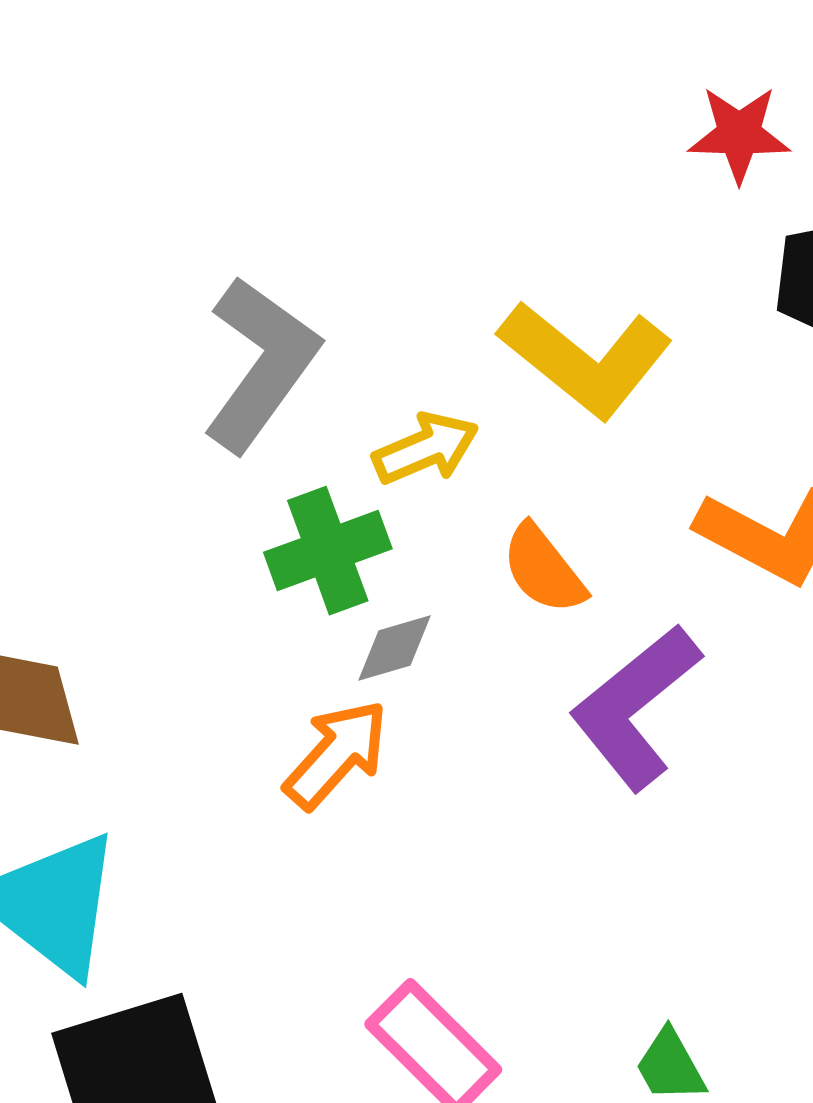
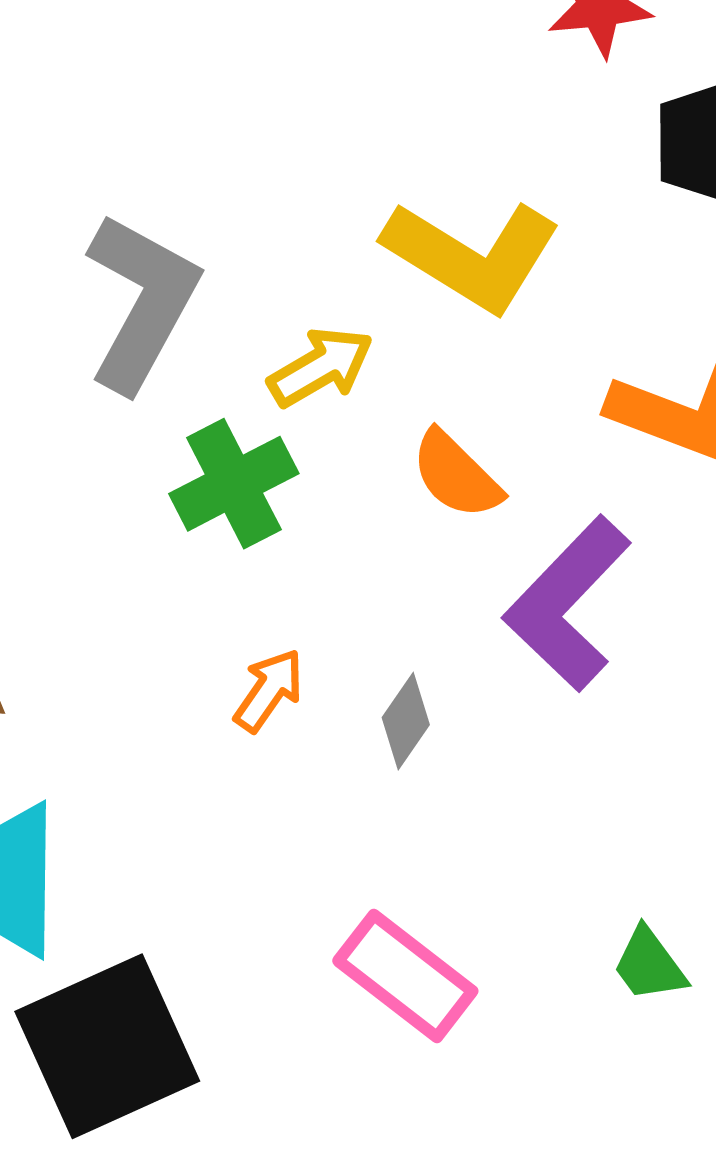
gray diamond: (394, 648) -> (406, 721), moved, turned -32
orange arrow: (336, 754) -> (269, 690), size x0.7

